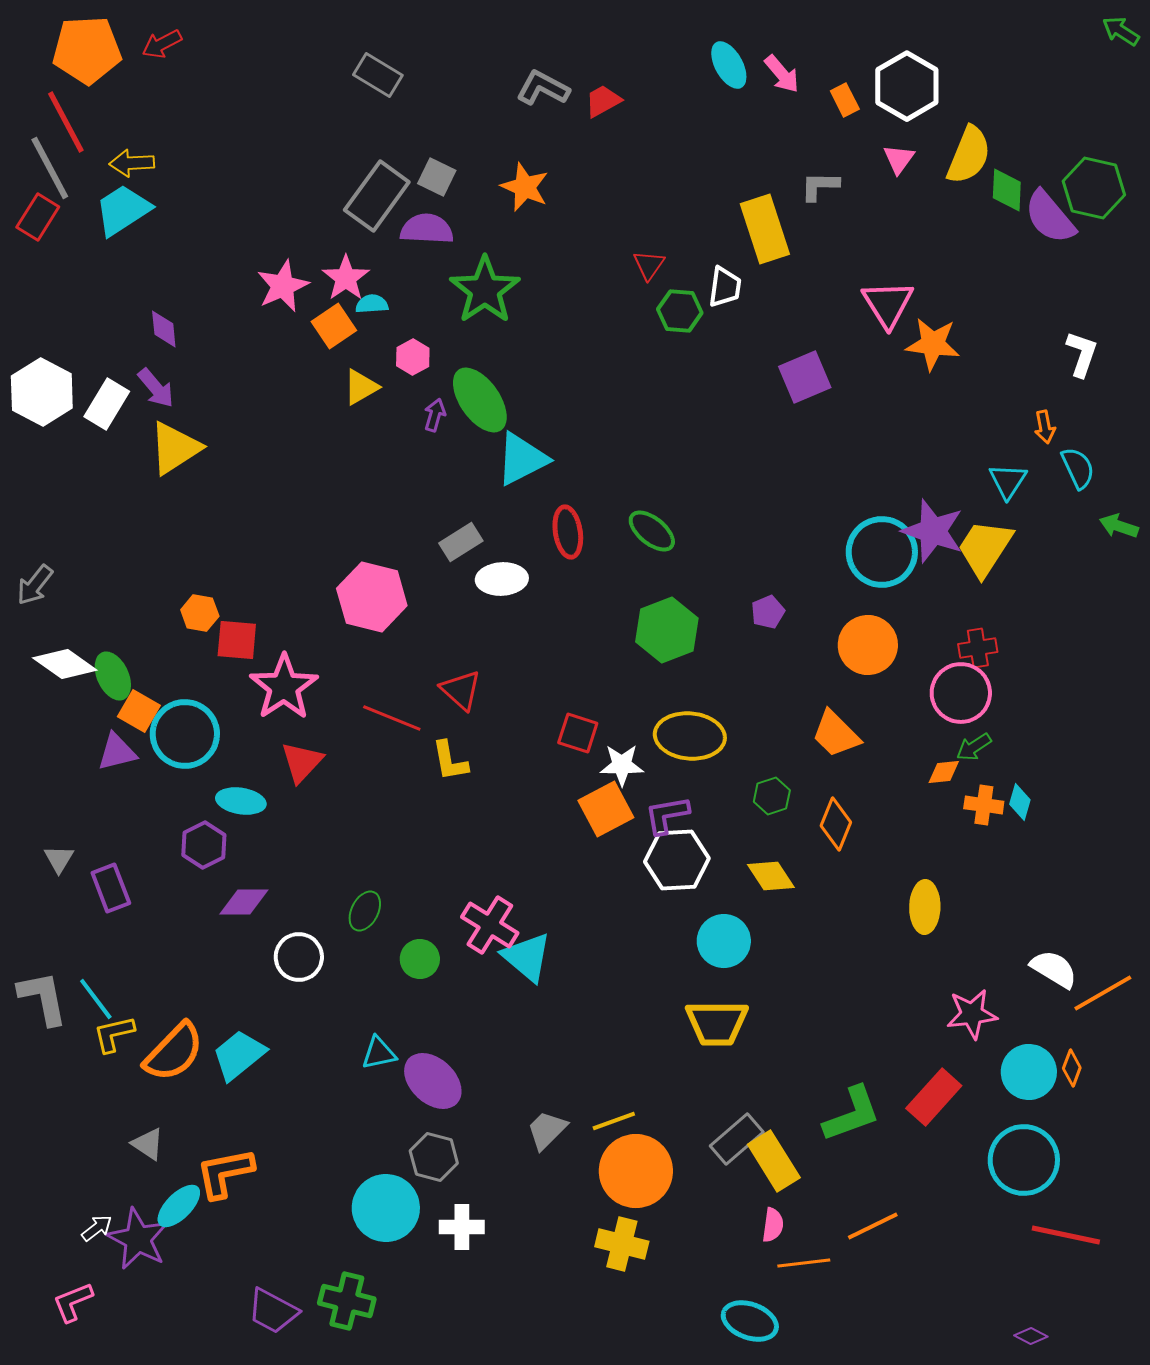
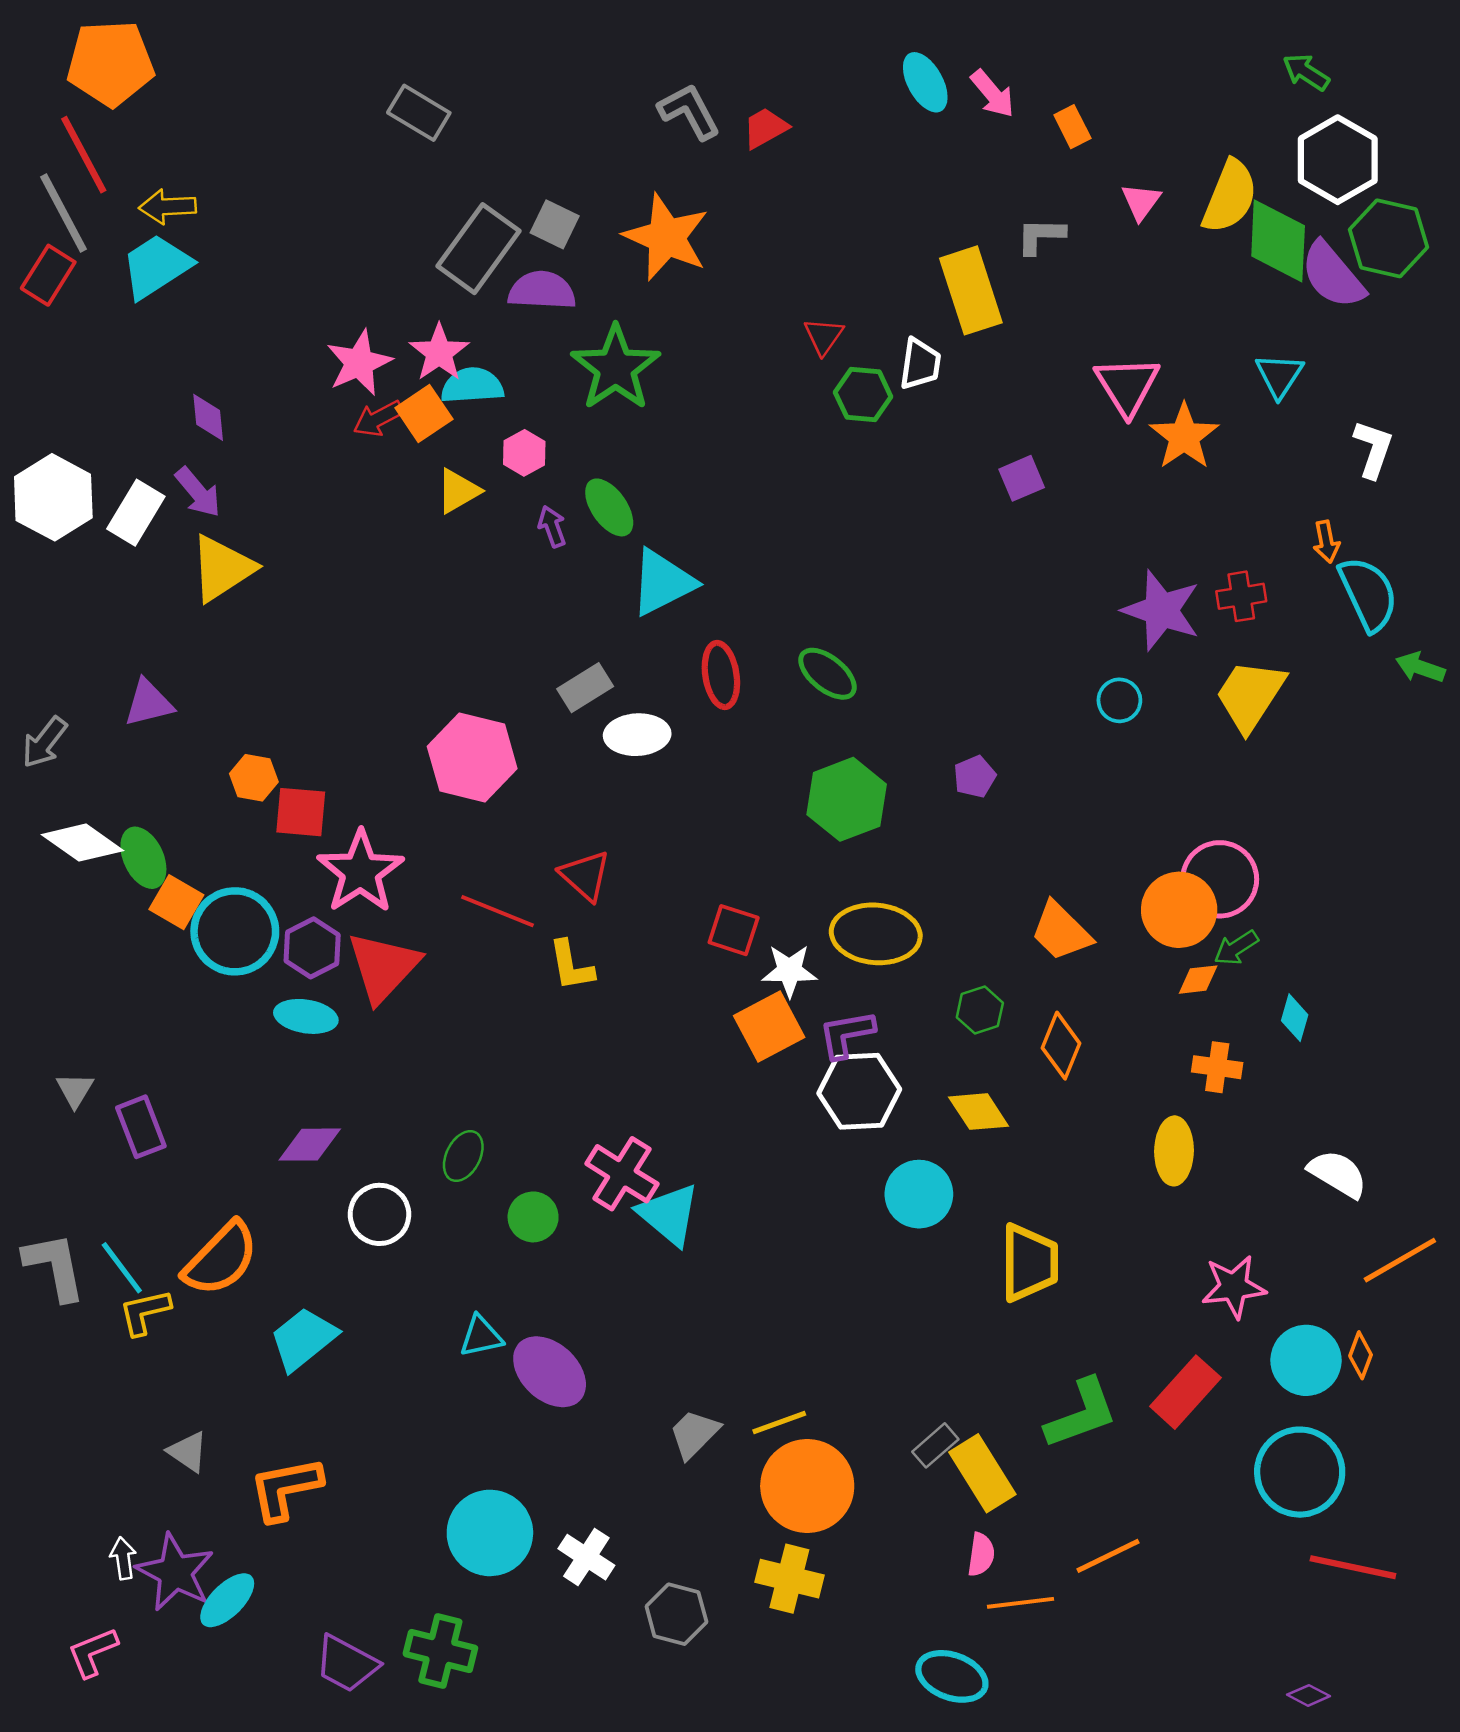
green arrow: (1121, 31) -> (1306, 72), moved
red arrow: (162, 44) -> (378, 419), moved
gray rectangle: (378, 75) -> (419, 113), moved
white hexagon: (907, 86) -> (1338, 160), moved
gray L-shape: (543, 88) -> (689, 111), turned 34
orange star: (525, 187) -> (666, 237), size x1.4
green diamond: (1007, 190) -> (1278, 241), size x1.5
cyan semicircle: (372, 304) -> (472, 386), size x1.5
orange star: (933, 344) -> (1184, 436), turned 30
purple square: (805, 377) -> (1022, 478), size x0.7
green ellipse: (480, 400) -> (609, 507), size x0.7
purple arrow: (435, 415) -> (552, 526), turned -36
cyan semicircle: (1078, 468) -> (1368, 594), size x1.4
cyan triangle: (1008, 481) -> (1279, 375), moved
purple star: (933, 531) -> (1161, 610), moved
cyan circle: (882, 552) -> (1119, 700), size x0.5
orange circle: (868, 645) -> (1179, 910), moved
red cross: (978, 648) -> (1241, 596), moved
purple triangle: (117, 752) -> (148, 703), moved
red triangle: (302, 762) -> (383, 967), size x1.4
orange cross: (984, 805) -> (1217, 1067), moved
purple hexagon: (204, 845) -> (312, 948), moved
white semicircle: (1054, 969) -> (1338, 1174), moved
yellow trapezoid: (717, 1023) -> (1029, 1263), moved, turned -90
orange semicircle: (174, 1052) -> (221, 1259), moved
gray rectangle: (737, 1139) -> (935, 1445), size x0.7
gray hexagon: (434, 1157) -> (676, 1614), moved
cyan ellipse: (179, 1206) -> (227, 1600), moved
white cross: (462, 1227) -> (586, 1557), turned 33
white arrow: (97, 1228) -> (123, 1558), turned -60

